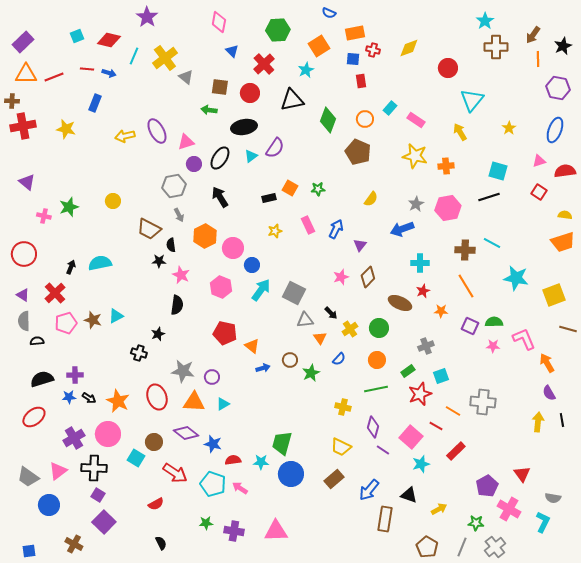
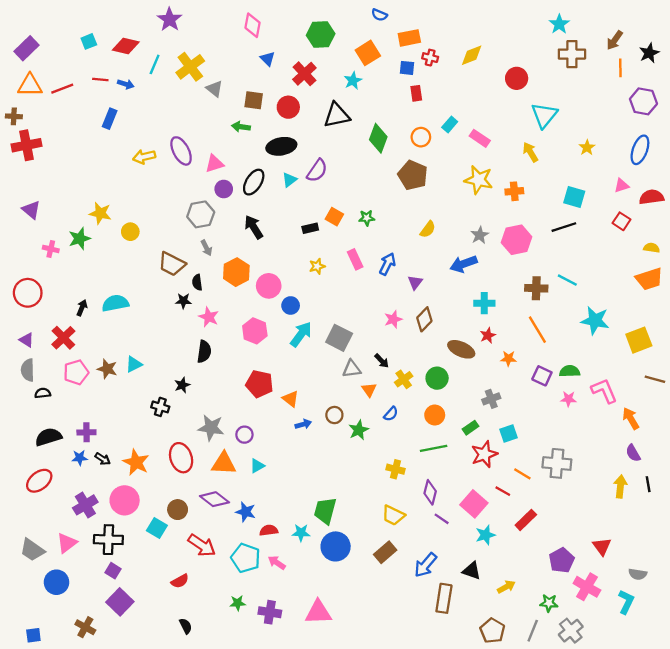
yellow star: (66, 129) -> (100, 213), moved

